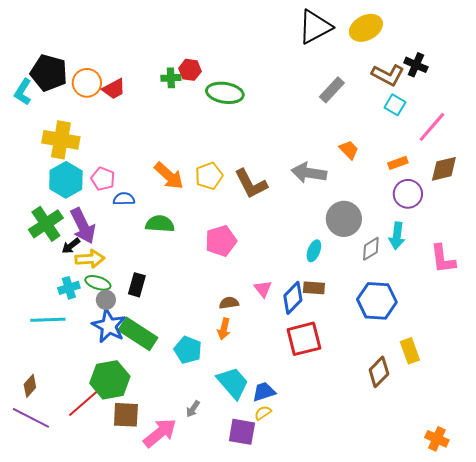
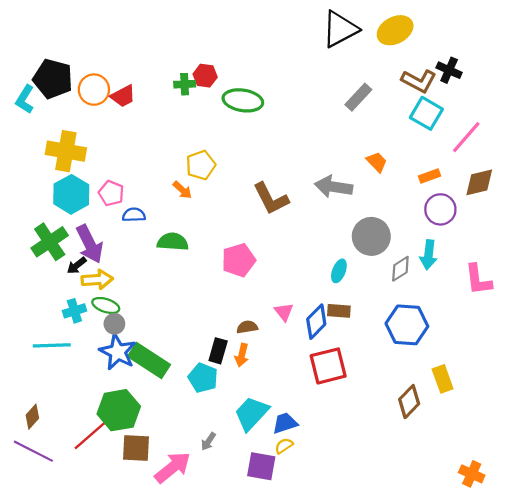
cyan square: (395, 105) -> (426, 113), size x1.4
orange arrow: (169, 176) -> (182, 190), size x0.6
yellow pentagon: (209, 176) -> (201, 165), moved
black rectangle: (137, 285) -> (218, 351), moved
cyan trapezoid: (233, 383) -> (251, 413), turned -96

